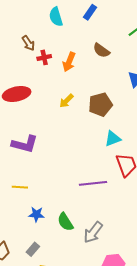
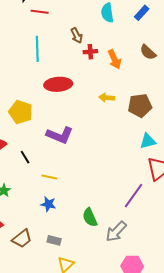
orange arrow: (69, 62) -> (114, 59), turned -54
yellow arrow: (66, 101) -> (107, 98), turned 42
purple line: (93, 183) -> (134, 196), moved, turned -56
blue star: (36, 214) -> (48, 204), moved
gray rectangle: (33, 249) -> (54, 240), turned 56

